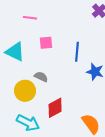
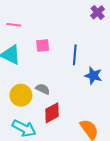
pink line: (30, 18) -> (14, 25), moved
gray semicircle: (41, 77) -> (43, 89), moved

